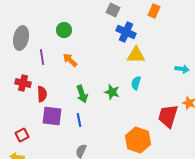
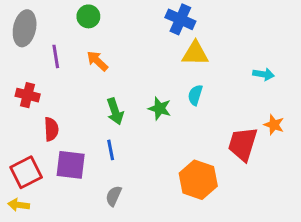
red semicircle: (42, 94) -> (51, 129), moved
purple square: (52, 116) -> (71, 165), moved
red square: (22, 135) -> (26, 172), size x1.5

